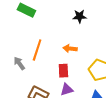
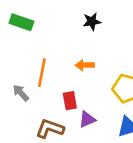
red rectangle: (63, 71) -> (70, 101), moved

